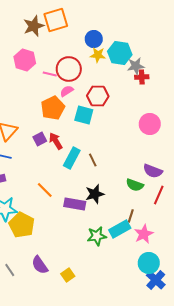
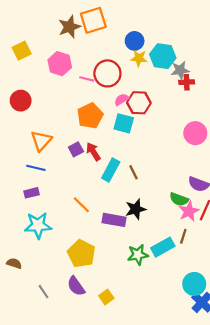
pink semicircle: (67, 91) -> (122, 100), moved
brown line: (131, 216) -> (183, 236), moved
yellow pentagon: (22, 225) -> (81, 254), moved
pink star: (144, 234) -> (189, 211), moved

